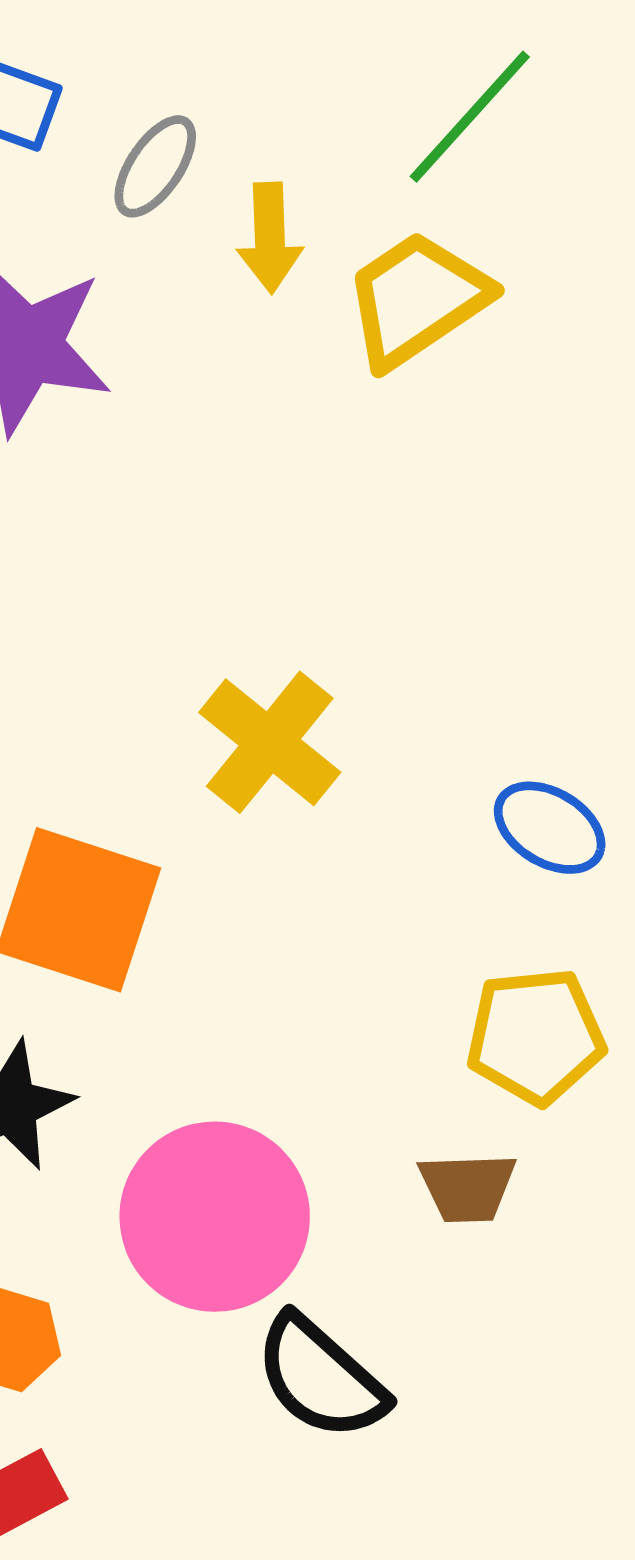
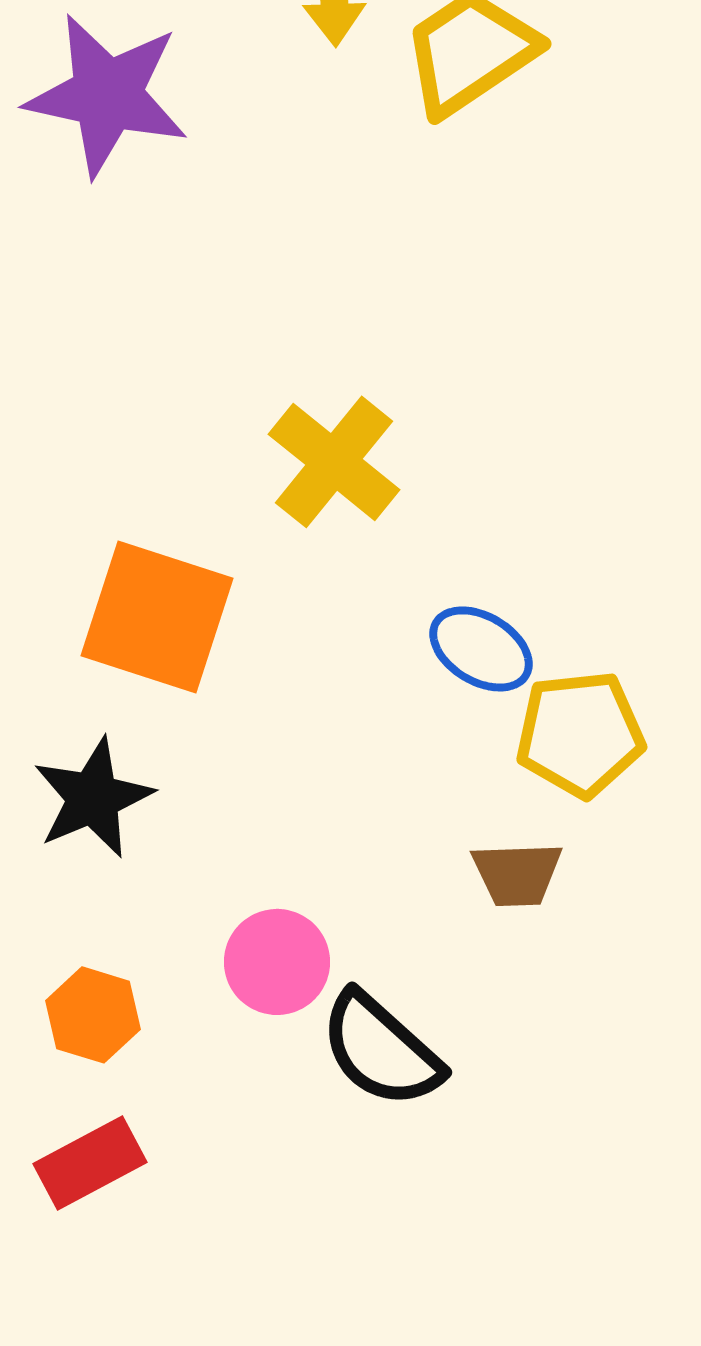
blue ellipse: (550, 828) -> (481, 649), moved
pink circle: (215, 1217) -> (277, 962), moved, size x0.6

